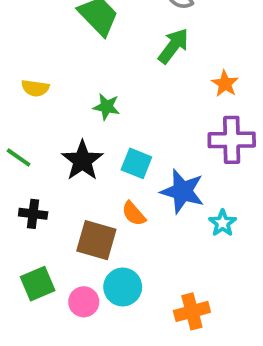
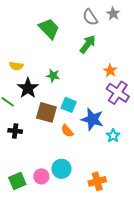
orange star: (225, 84) -> (110, 71), moved
purple cross: (232, 140) -> (118, 93), turned 35
black star: (82, 161) -> (28, 88), moved
brown square: (96, 240) -> (46, 112), moved
green square: (38, 284) -> (17, 181), moved

